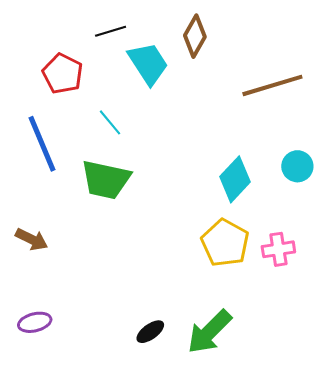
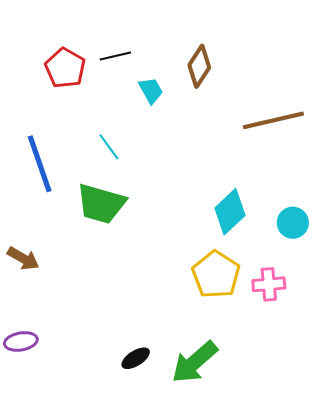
cyan trapezoid: (148, 63) -> (151, 90), size x0.6
red pentagon: (63, 74) -> (65, 68), moved
cyan circle: (297, 166) -> (293, 223), moved

